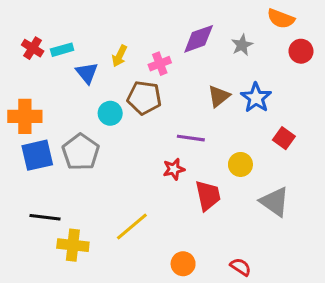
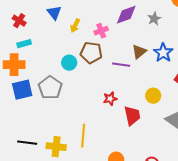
cyan rectangle: (62, 50) -> (24, 44), moved
blue triangle: (87, 73) -> (54, 13), moved
purple line: (191, 138) -> (121, 65), moved
black line: (45, 217) -> (27, 143), moved
yellow line: (132, 227) -> (83, 136), turned -45
yellow cross: (73, 245) -> (56, 147), moved

